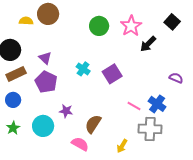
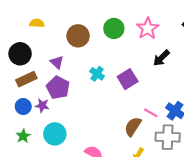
brown circle: (48, 14) -> (78, 36), moved
black arrow: (148, 44) -> (161, 58), moved
purple star: (66, 111) -> (42, 105), moved
brown semicircle: (93, 124) -> (133, 127), moved

